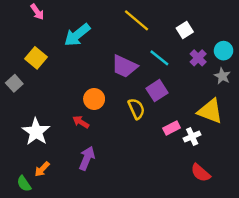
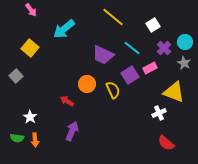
gray square: (14, 83) -> (16, 76), moved
orange circle: (94, 99) -> (87, 84), moved
pink rectangle: (172, 128) -> (150, 68), moved
white star: (36, 132) -> (30, 117), moved, size x0.6
orange arrow: (42, 169) -> (35, 140), turned -48
green semicircle: (24, 184) -> (17, 138), moved, turned -48

